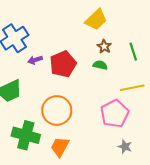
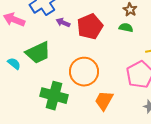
purple arrow: (35, 60) -> (63, 23), turned 40
orange trapezoid: (60, 147) -> (104, 101), moved

